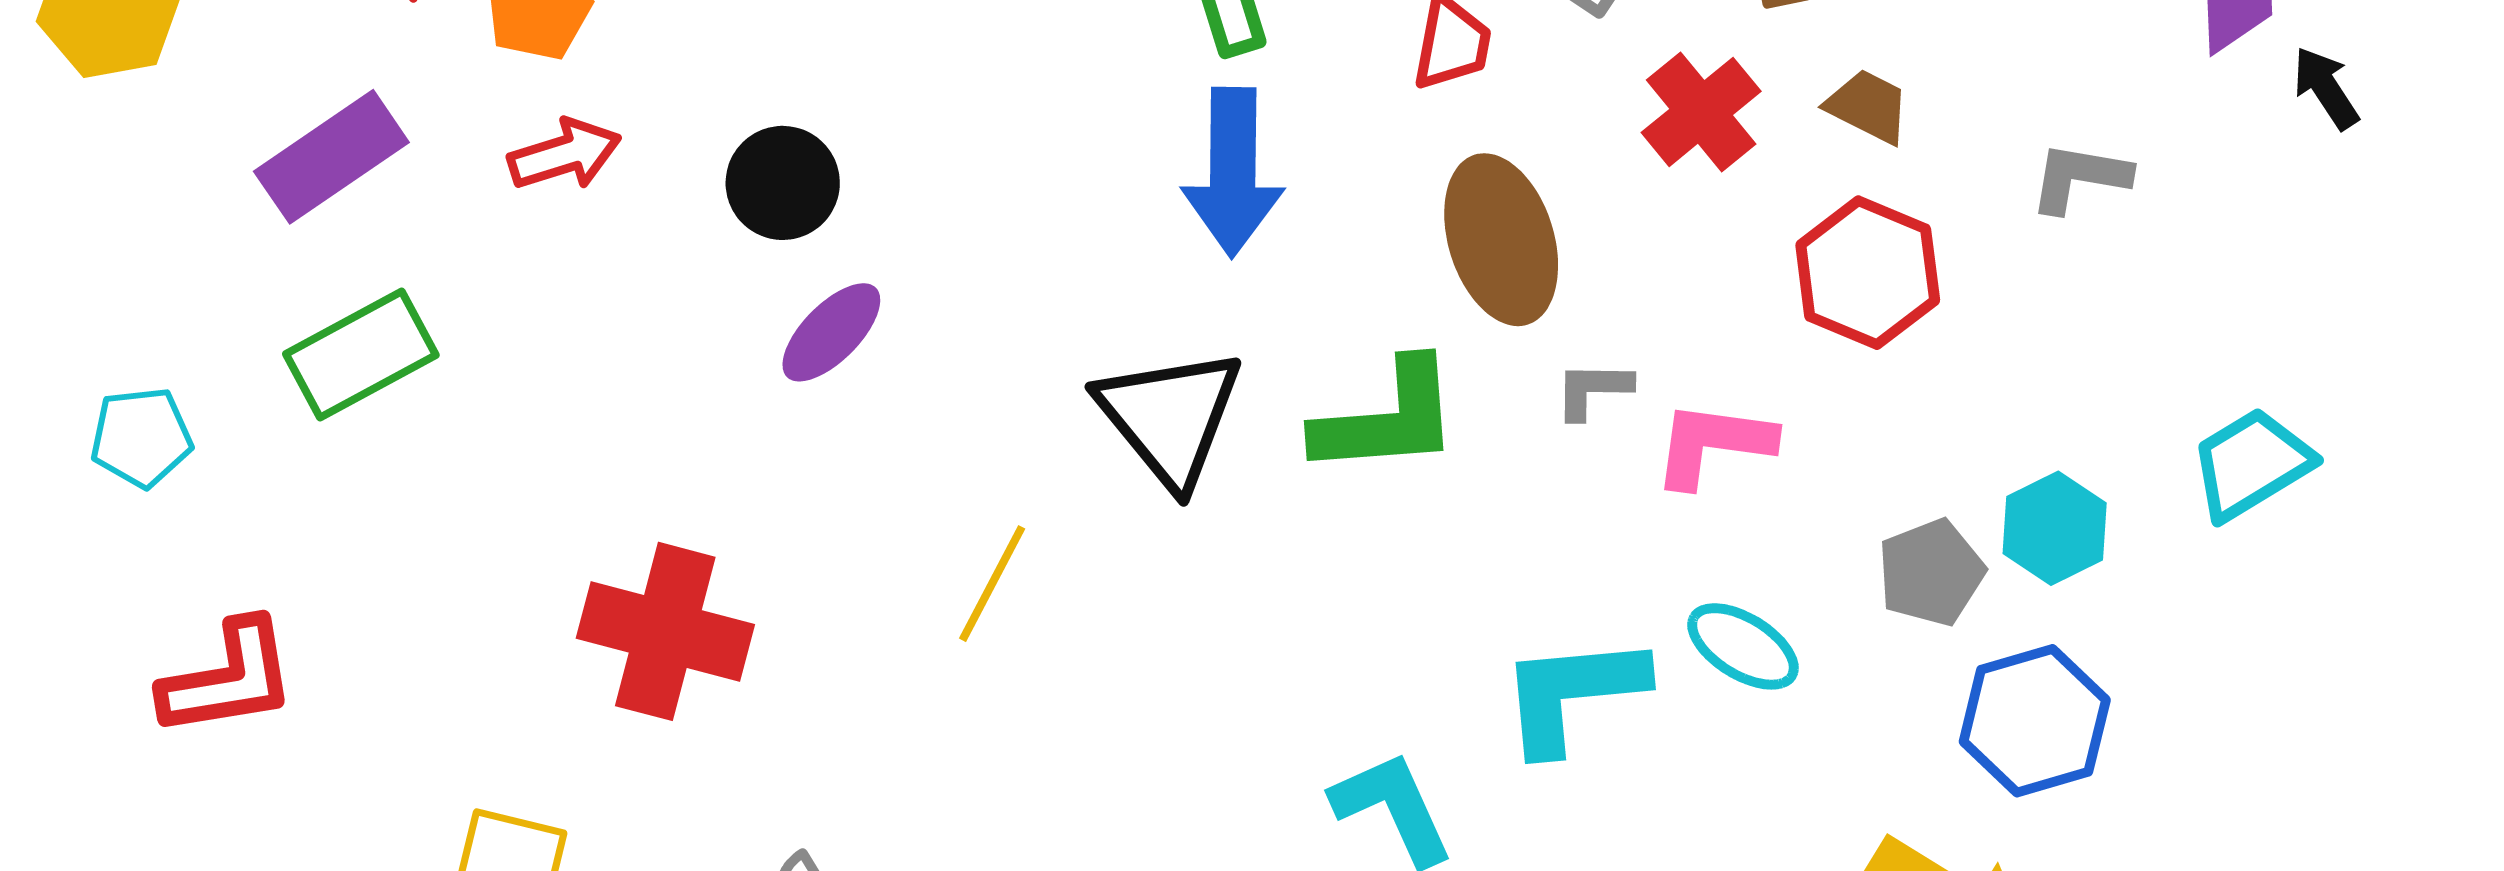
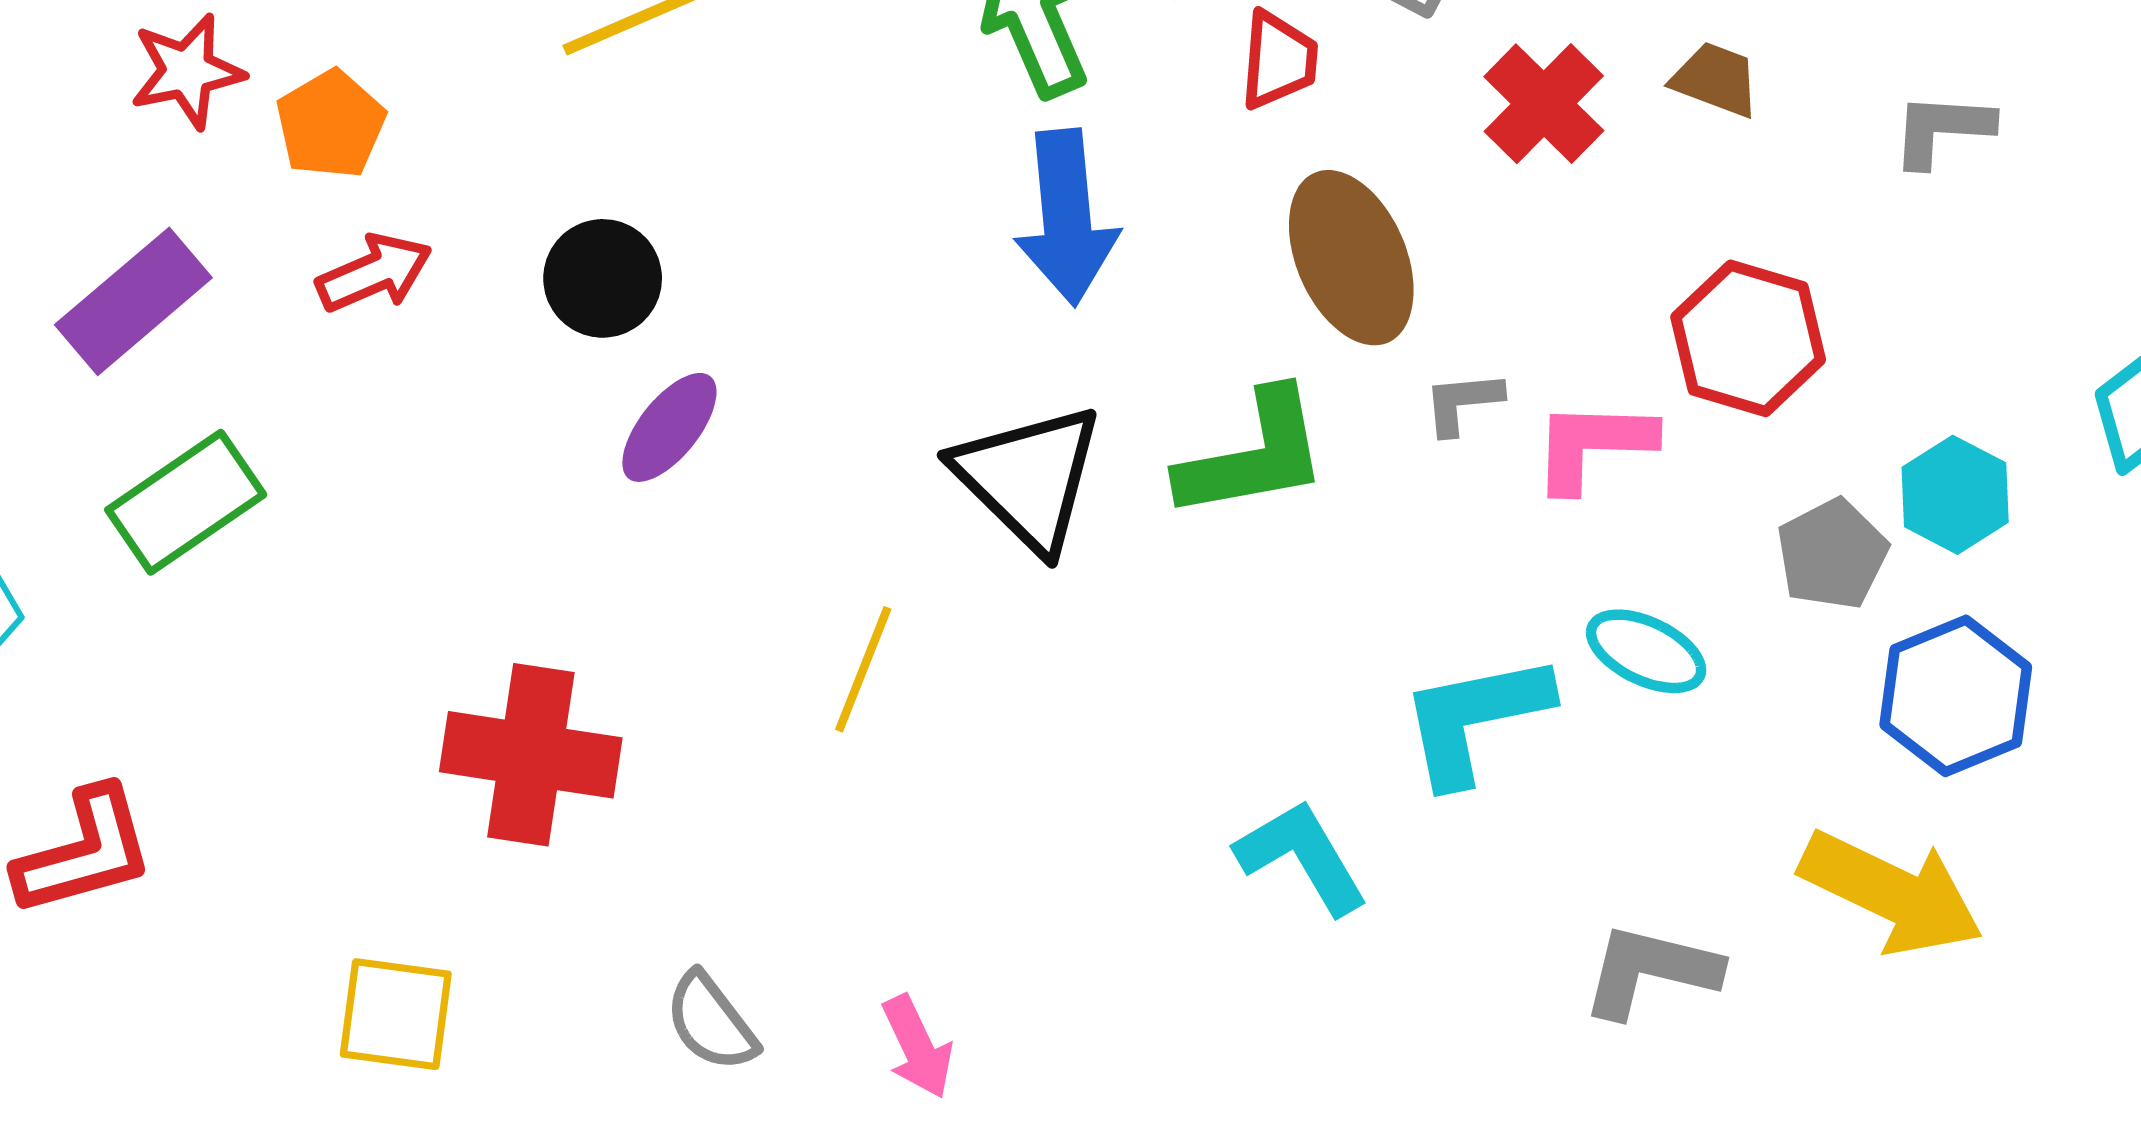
red hexagon: (1868, 273) -> (1748, 338), moved

